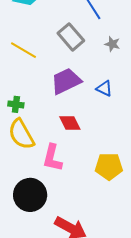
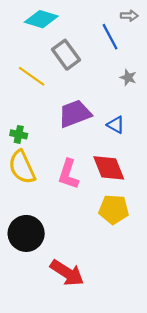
gray rectangle: (71, 37) -> (66, 55), moved
red diamond: (70, 123) -> (109, 168), moved, size x1.4
pink L-shape: (52, 158) -> (68, 174), moved

